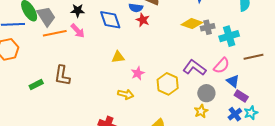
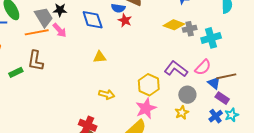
gray trapezoid: (46, 16) -> (44, 17), moved
brown line: (253, 57) -> (226, 76), moved
pink star: (138, 73) -> (146, 108), moved, size x1.5
brown L-shape: (62, 76) -> (36, 61), moved
green rectangle: (36, 85) -> (16, 72), moved

